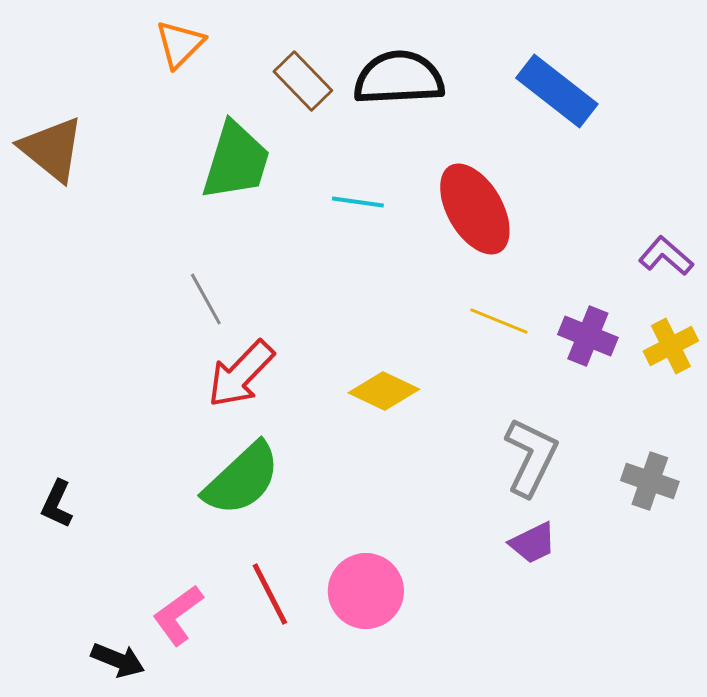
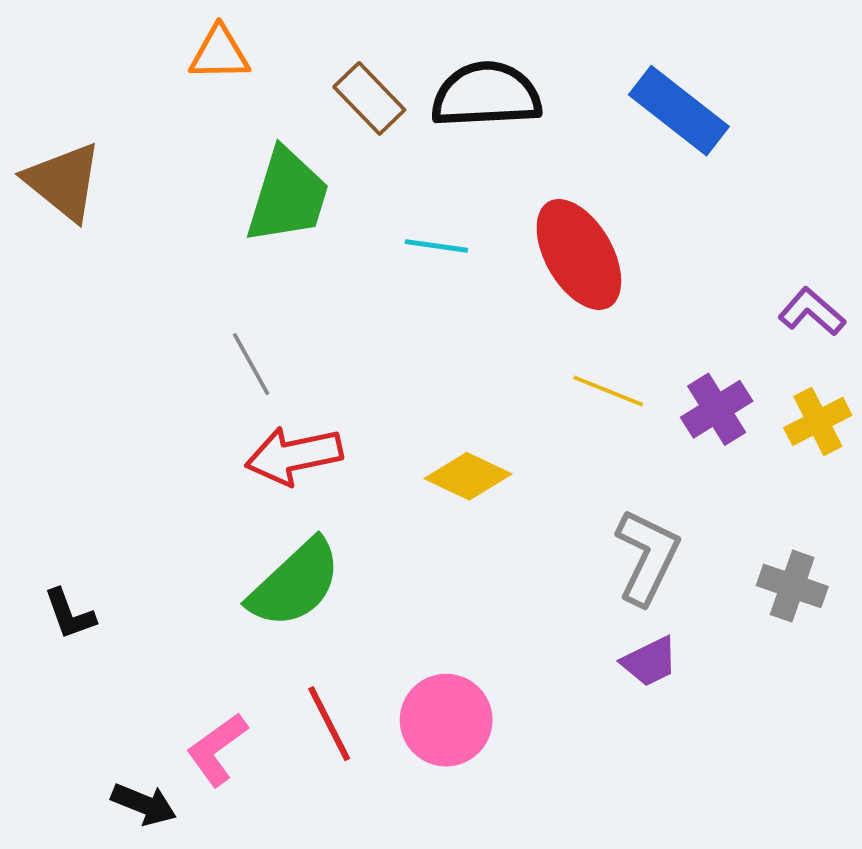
orange triangle: (180, 44) -> (219, 53), turned 44
purple cross: (588, 336) -> (717, 409), turned 36
red arrow: (241, 374) -> (294, 456), turned 34
black L-shape: (57, 504) -> (69, 614), turned -45

